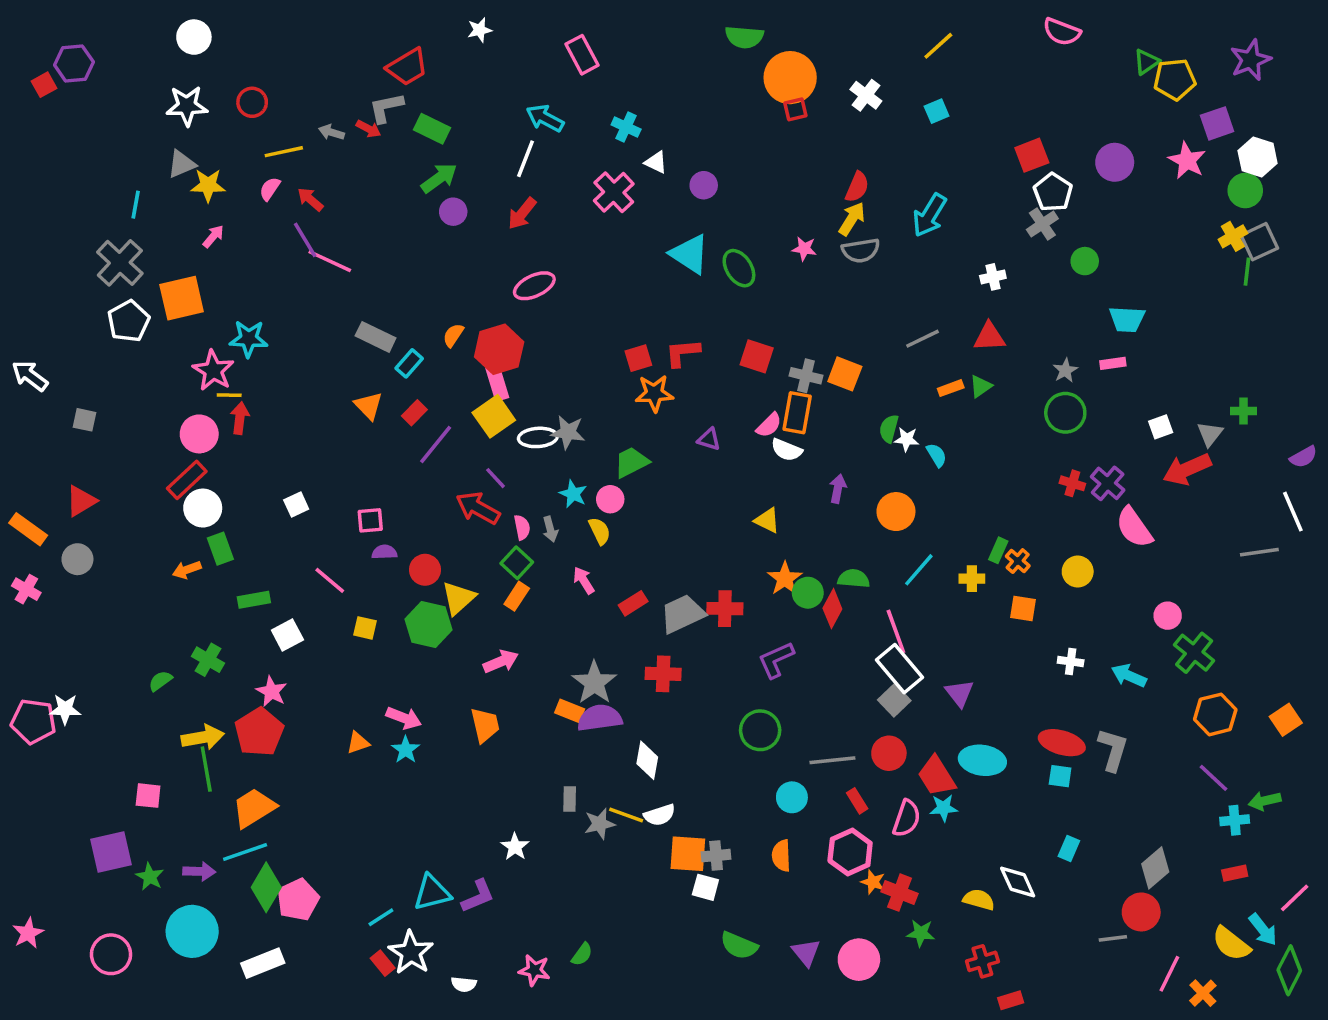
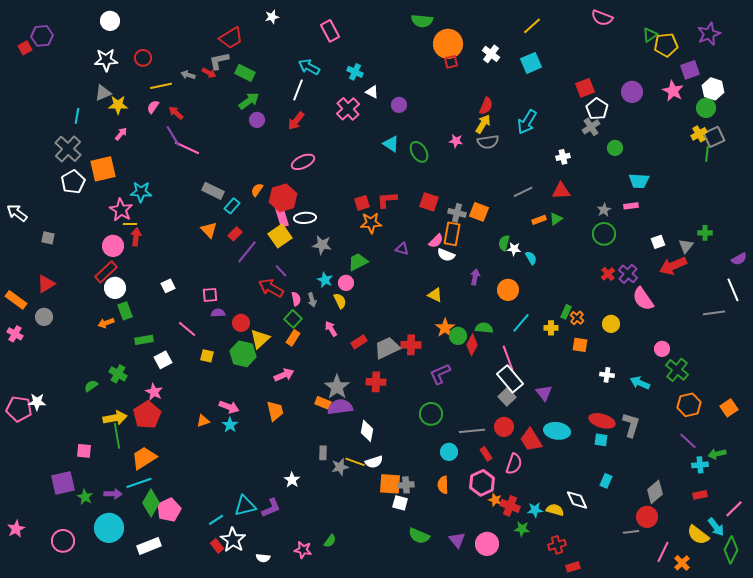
cyan square: (937, 111) -> (531, 63), size x1.5
cyan triangle: (690, 254) -> (391, 144), size x0.7
white ellipse: (538, 437) -> (305, 218), moved
red cross: (1072, 483) -> (608, 274), turned 32
cyan star: (944, 808) -> (535, 510), moved

